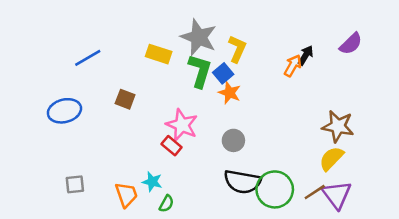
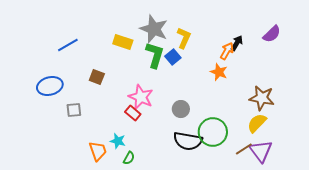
orange star: (230, 93) -> (219, 72), moved
gray square: (75, 184) -> (74, 110), moved
green circle: (275, 189) -> (213, 132), moved

